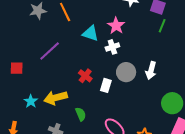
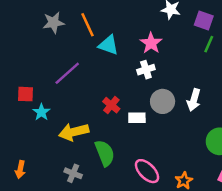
cyan triangle: (90, 33) -> (108, 45), moved
white rectangle: (106, 85) -> (137, 118), turned 72
cyan star: (31, 101) -> (41, 112), moved
green semicircle: (81, 114) -> (105, 153), size x1.5

